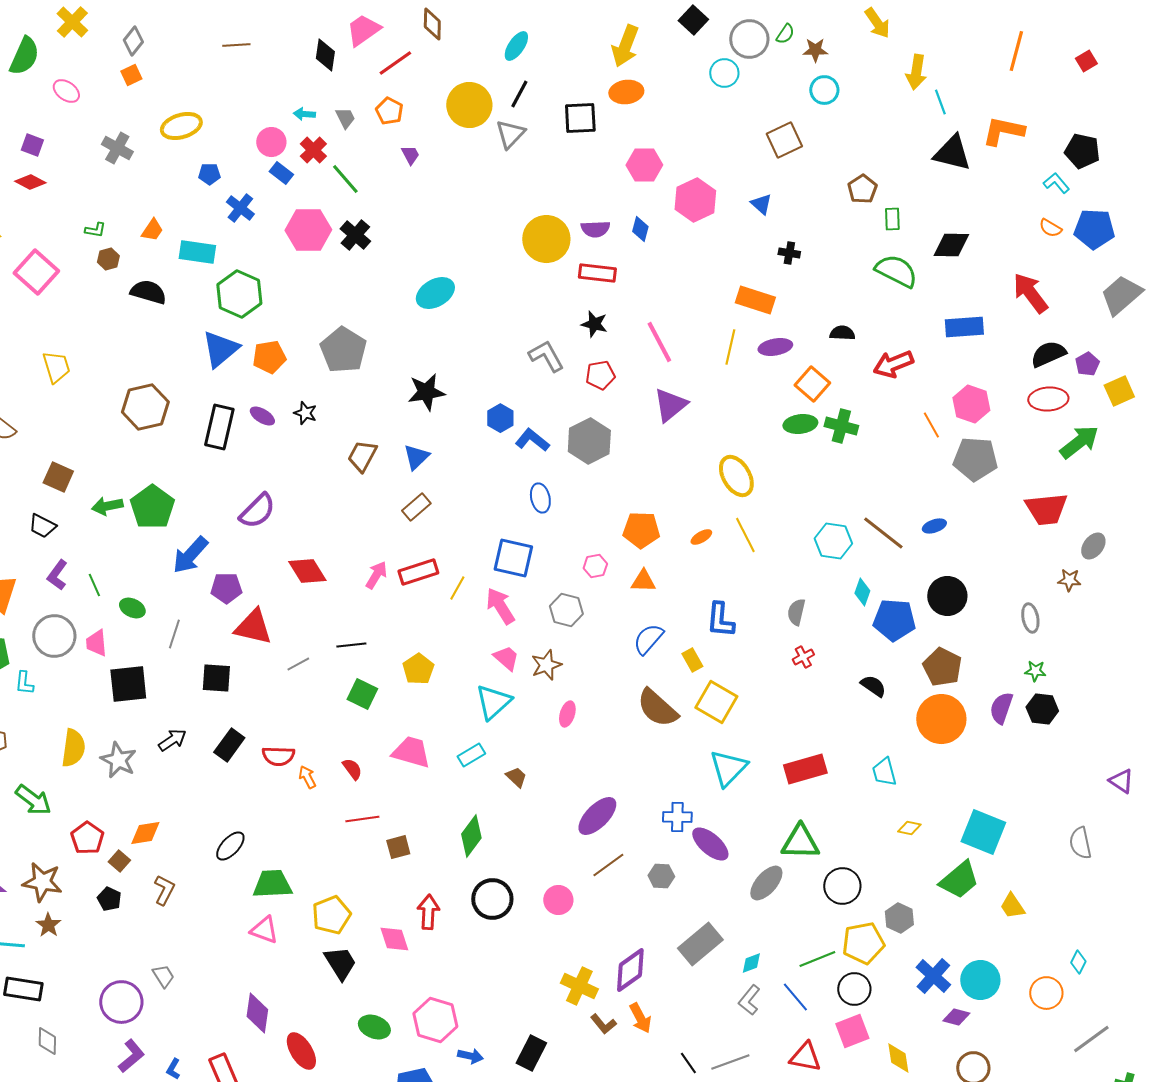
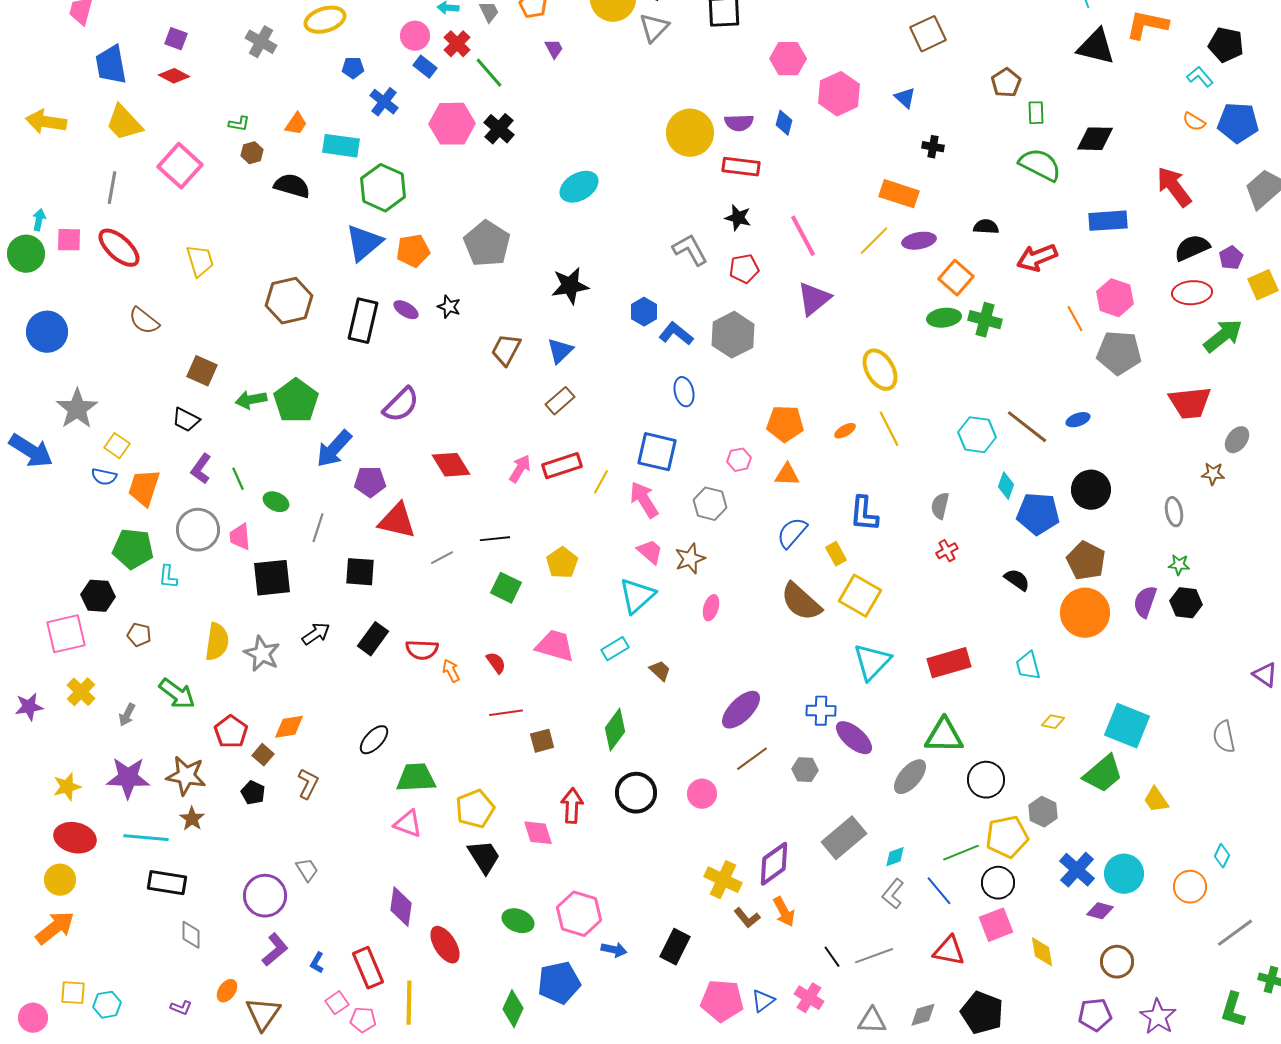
yellow line: (730, 347) -> (874, 241), turned 32

